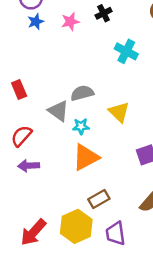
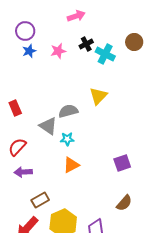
cyan cross: (126, 51) -> (105, 54), moved
yellow triangle: (119, 112) -> (98, 96), moved, turned 30
orange triangle: (86, 157) -> (71, 165), size x0.7
brown rectangle: (99, 199) -> (40, 200), moved

